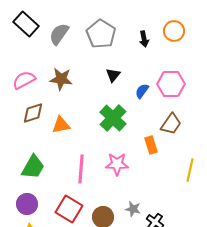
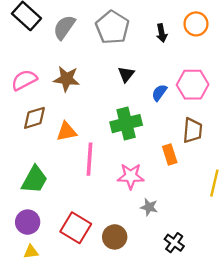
green cross: (113, 118) -> (126, 124), turned 32
brown trapezoid: (171, 124) -> (193, 130), turned -30
pink line: (81, 169) -> (89, 159), moved
gray star: (133, 209) -> (149, 207), moved

